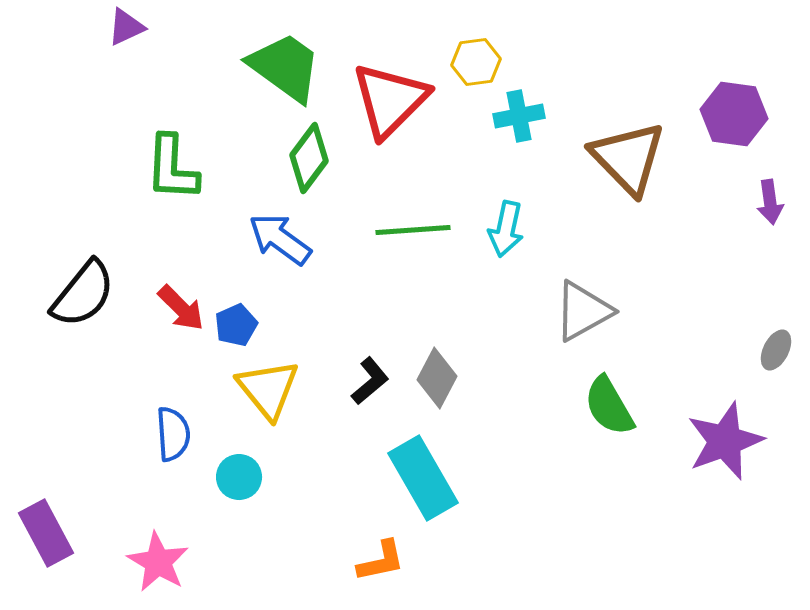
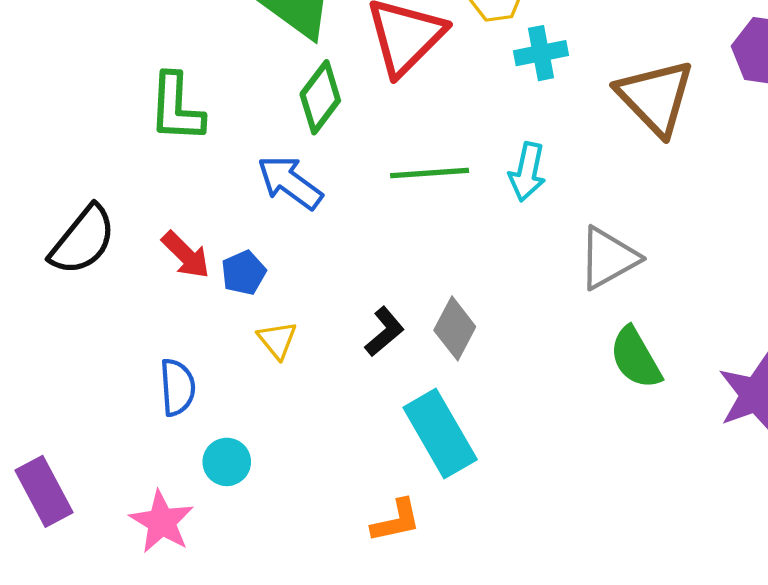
yellow triangle: (268, 389) -> (277, 340), size x0.6
cyan circle: (239, 477) -> (227, 462), moved

